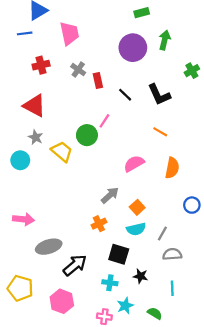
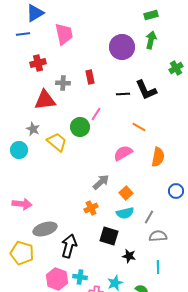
green rectangle: (142, 13) -> (151, 15), moved
gray cross: (78, 70) -> (63, 83), moved, turned -32
black line: (125, 95) -> (123, 94), moved, turned -48
red triangle: (34, 106) -> (45, 100), moved, turned -35
orange line: (160, 132) -> (139, 127), moved
black arrow: (75, 265) -> (69, 246), turned -35
cyan cross: (110, 283) -> (80, 277), moved
yellow pentagon: (20, 288) -> (22, 253), moved

